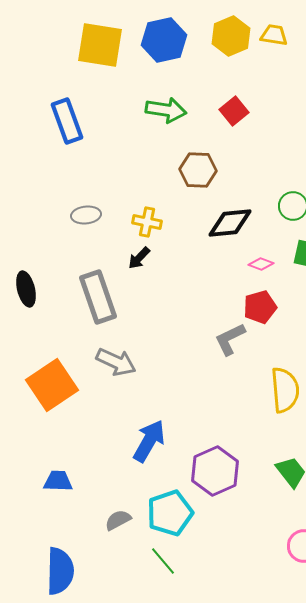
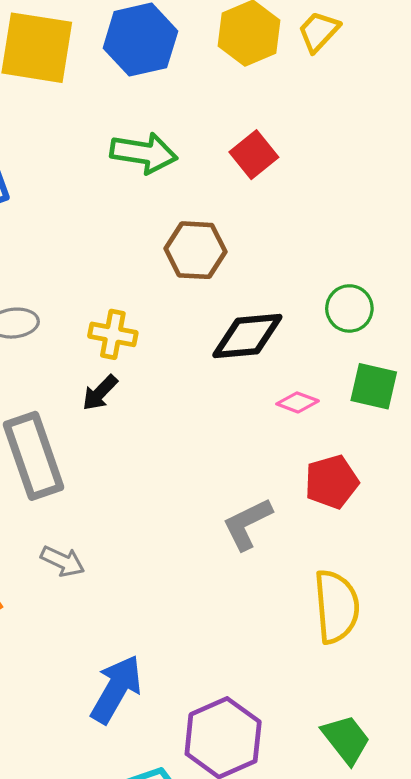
yellow trapezoid: (274, 35) -> (319, 31), turned -56
red pentagon: (260, 307) -> (332, 482), moved
gray arrow: (116, 362) -> (63, 561), size x0.7

